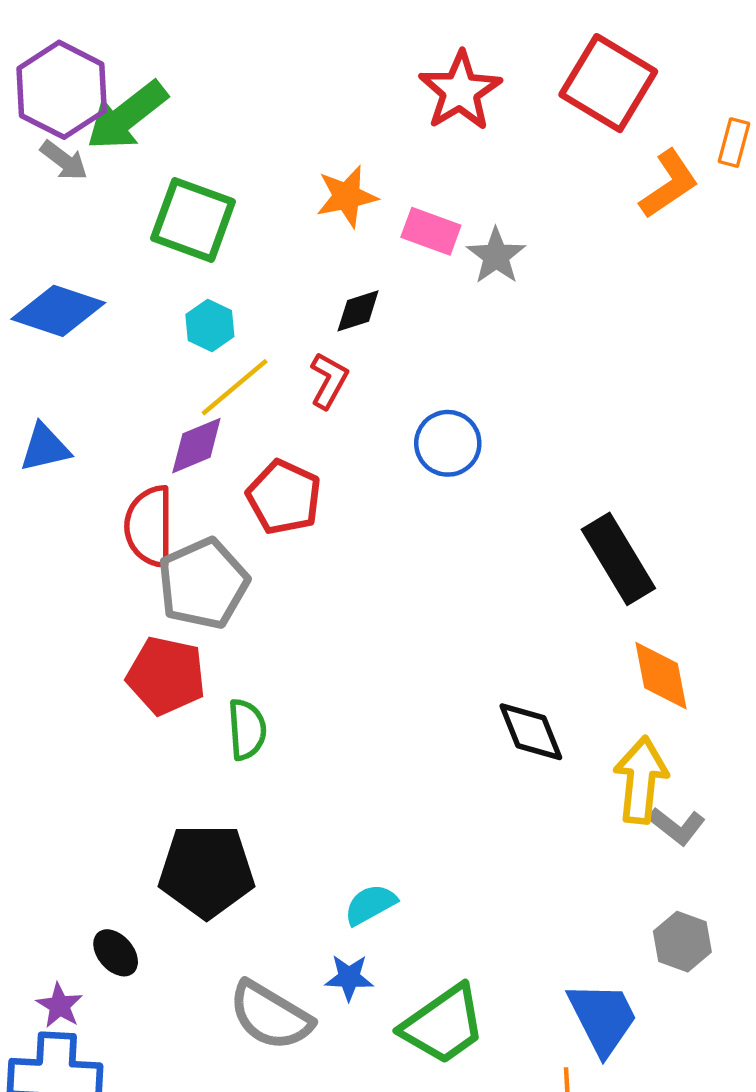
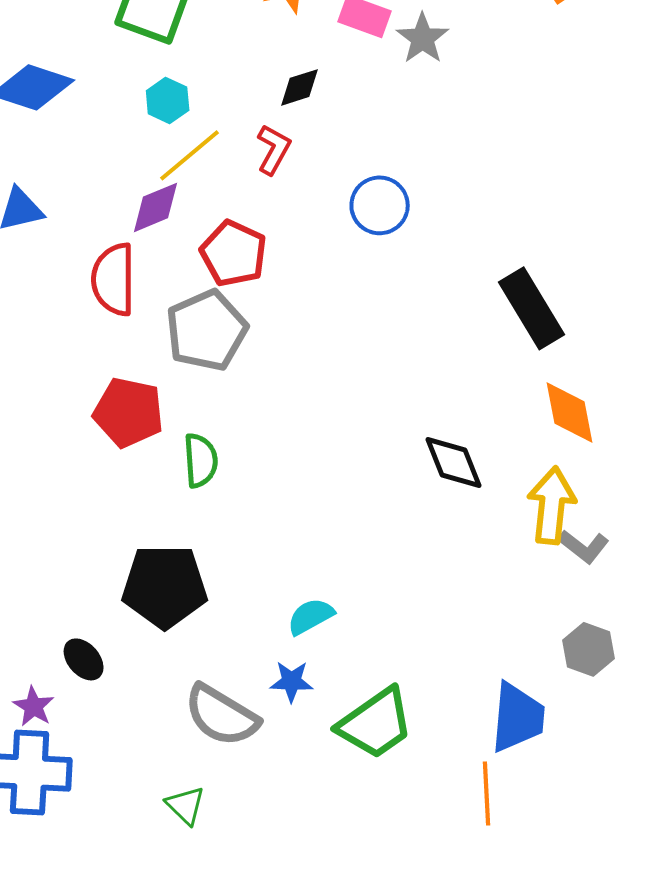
gray pentagon: (203, 584) -> (207, 330), moved
blue trapezoid: (603, 1018) -> (518, 717), turned 32

